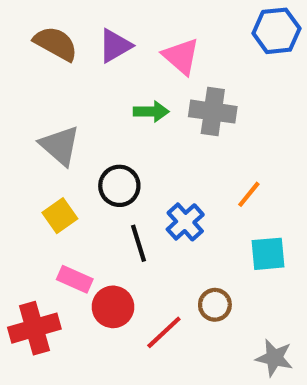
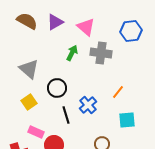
blue hexagon: (276, 31) -> (131, 31), moved
green arrow: (151, 112) -> (72, 53), turned -63

